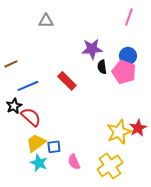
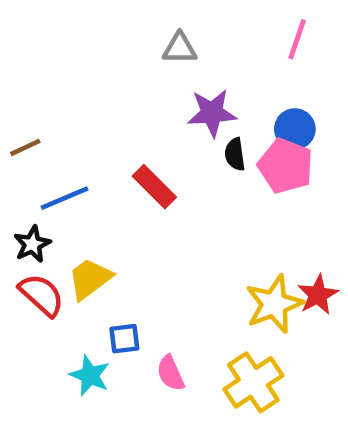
gray triangle: (46, 21) -> (180, 48), moved
red semicircle: (31, 117) -> (41, 295), moved
yellow trapezoid: (36, 143) -> (90, 279), moved

